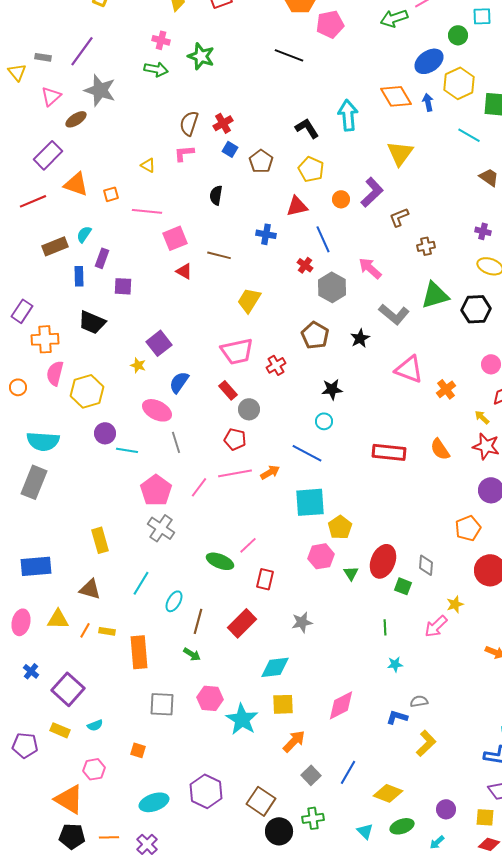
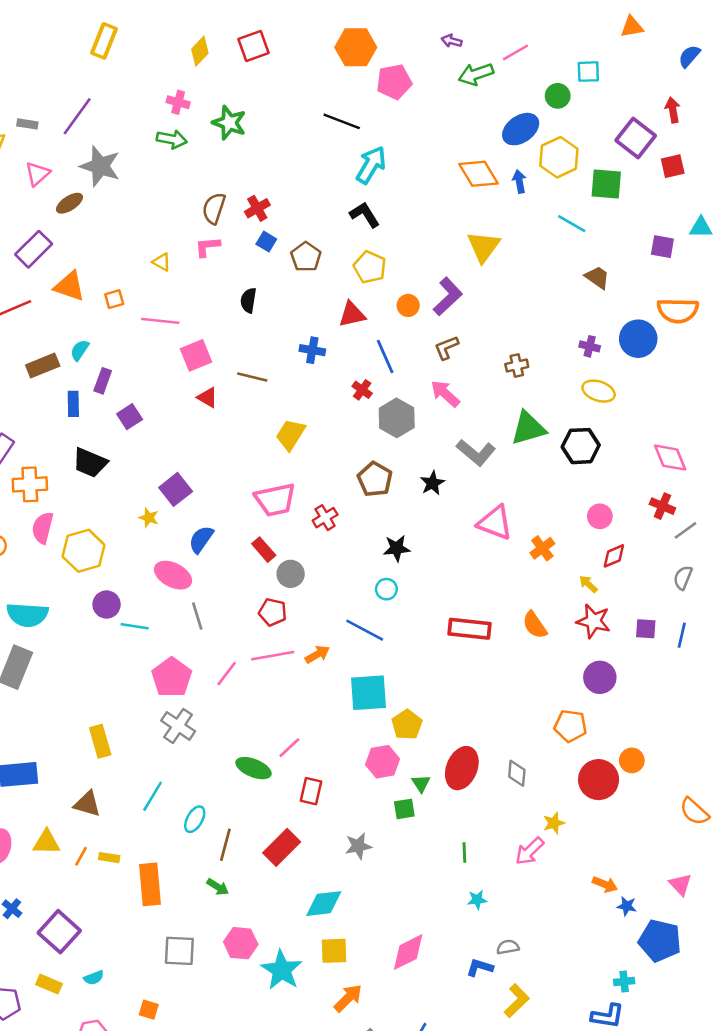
cyan arrow: (348, 115) -> (371, 165), moved, turned 36
brown L-shape: (399, 217) -> (446, 348), moved
purple square: (123, 286) -> (130, 417), turned -36
orange pentagon: (468, 528) -> (570, 726), turned 30
green square: (403, 586) -> (404, 809), moved, turned -30

